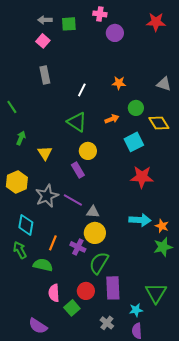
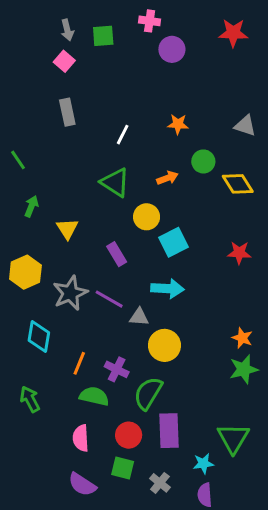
gray arrow: (45, 20) -> (67, 30), turned -104
cyan square: (134, 142) -> (173, 242), moved
yellow circle: (88, 151) -> (147, 217), moved
red star: (142, 177) -> (239, 253), moved, size x0.7
cyan arrow: (140, 220) -> (167, 289), moved
yellow circle: (95, 233) -> (164, 345), moved
green arrow: (20, 250) -> (30, 399), moved
green semicircle: (43, 265) -> (94, 396), moved
green square: (72, 308) -> (123, 468), moved, turned -35
purple semicircle: (38, 326) -> (82, 484), moved

